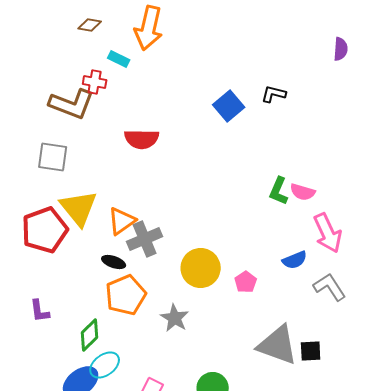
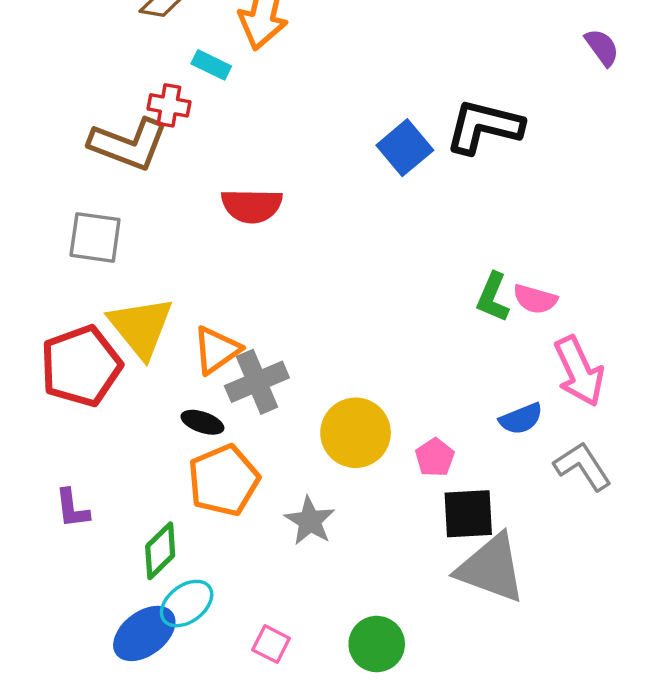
purple semicircle: (341, 49) -> (602, 47), turned -40
black L-shape: (274, 94) -> (484, 127), size x1.8
black square: (311, 351) -> (468, 514), moved, size x1.4

